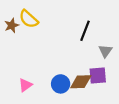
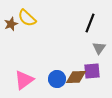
black line: (85, 31) -> (90, 23), moved
pink triangle: (25, 85) -> (24, 80), size x1.5

